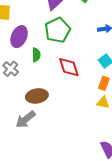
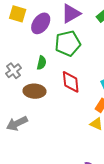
purple ellipse: (19, 37) -> (41, 23), moved
brown ellipse: (37, 96) -> (34, 91), moved

